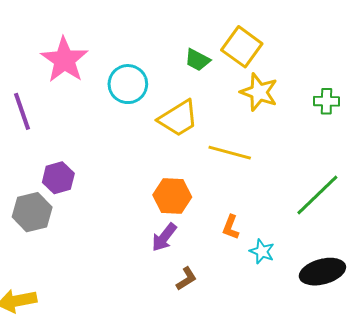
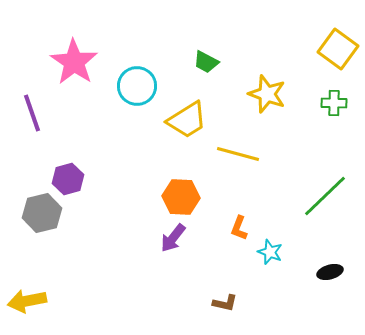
yellow square: (242, 47) -> (338, 49), moved
black ellipse: (322, 272) -> (330, 272), size x0.6
brown L-shape: (186, 279) -> (225, 303), moved, turned 45

